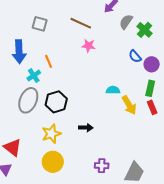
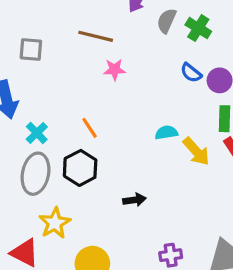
orange line: (49, 61) -> (90, 128), moved
yellow star: (51, 134) -> (55, 223), moved

